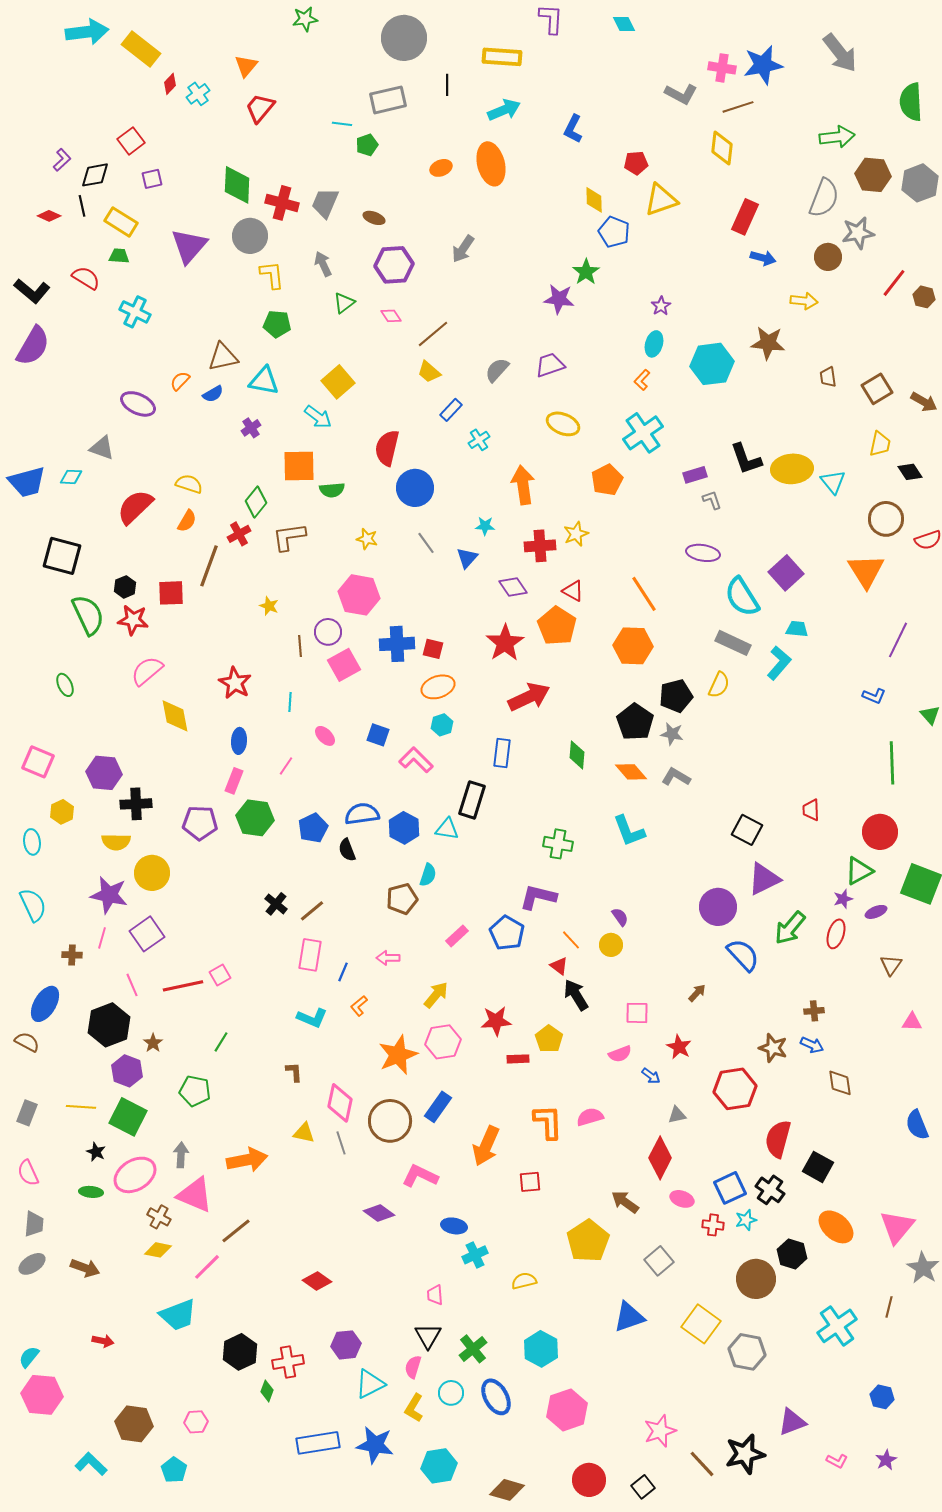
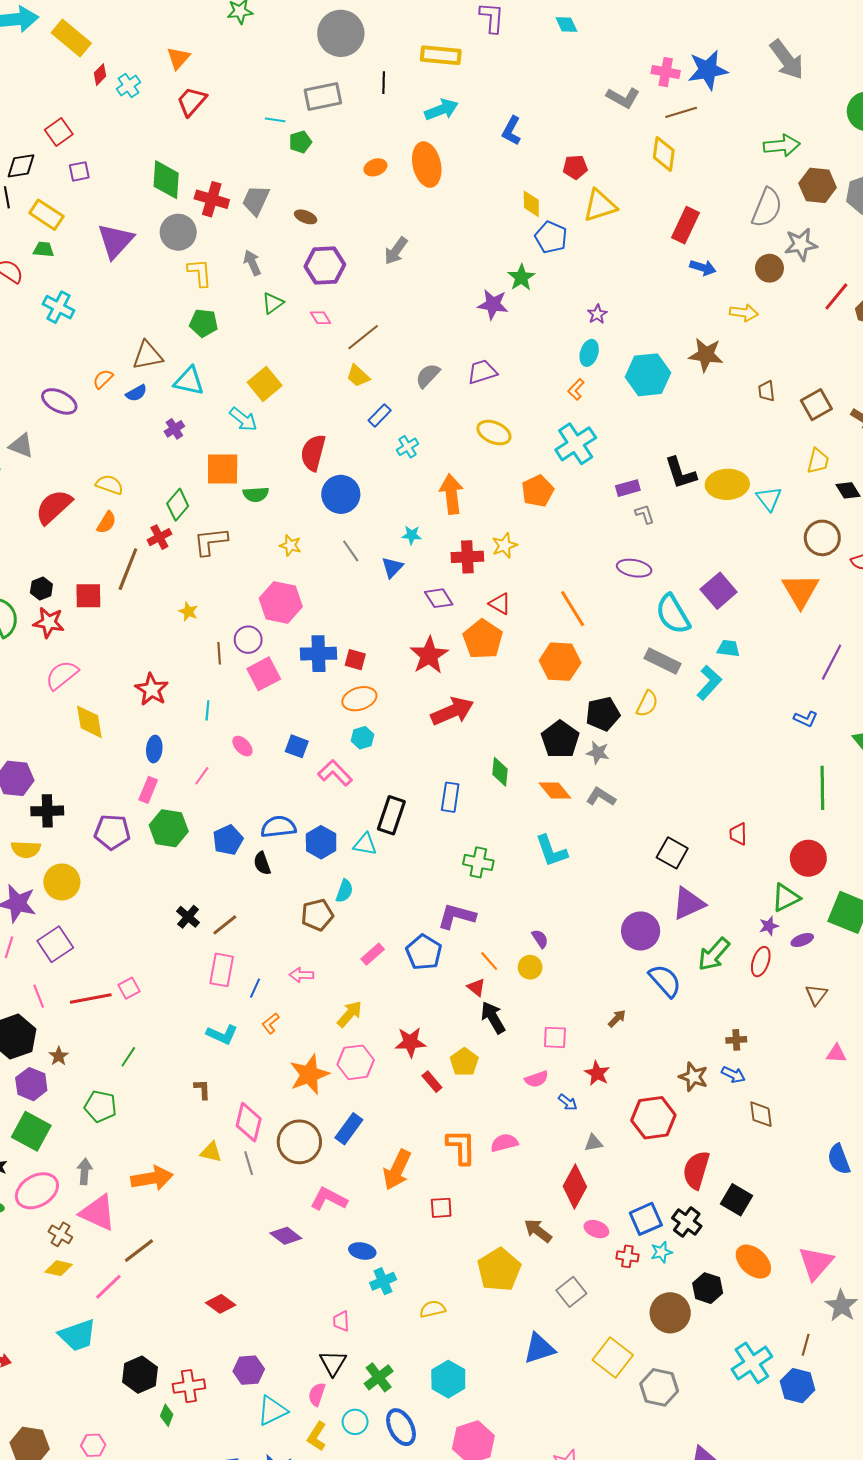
blue rectangle: (502, 753) -> (450, 797), moved
red rectangle: (518, 1059) -> (432, 1082), turned 50
blue hexagon: (882, 1397) -> (797, 1386), moved, size x1.4

